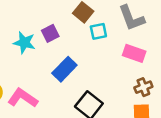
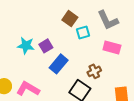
purple square: (50, 33) -> (46, 46), moved
brown cross: (143, 87) -> (94, 71), moved

